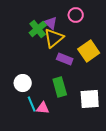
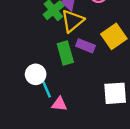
green rectangle: (60, 87) -> (65, 53), moved
cyan line: (32, 104) -> (46, 89), moved

